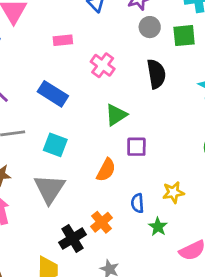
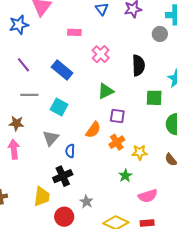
gray circle: (150, 27) -> (160, 34), moved
green square: (184, 36) -> (154, 98), moved
gray triangle: (49, 189) -> (51, 138), size x0.7
blue semicircle: (137, 203) -> (70, 151), moved
orange cross: (102, 222) -> (117, 142), moved

